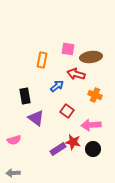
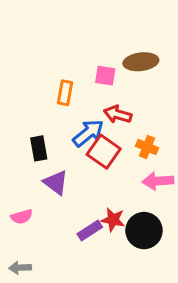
brown ellipse: (91, 57) -> (141, 62), moved
blue arrow: (57, 86) -> (88, 133), size x1.5
red square: (67, 111) -> (104, 152), moved, size x1.5
pink arrow: (91, 125) -> (158, 181), moved
black circle: (93, 149) -> (144, 231), size x1.5

